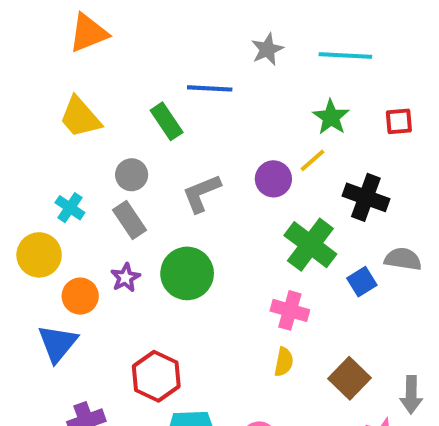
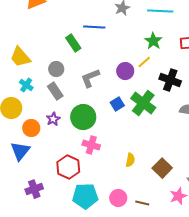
yellow trapezoid: (80, 117) -> (20, 57), moved
blue square: (362, 282) -> (117, 104), moved
pink cross: (290, 310) -> (91, 145), moved

